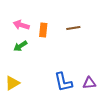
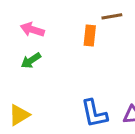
brown line: (73, 28) -> (112, 16), moved
orange rectangle: (43, 30) -> (90, 35), moved

